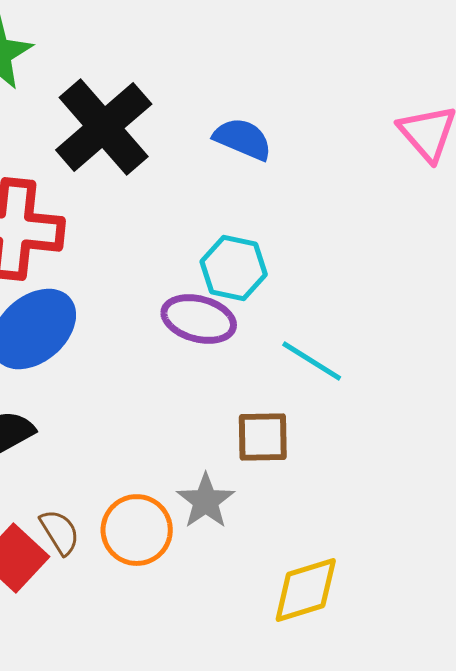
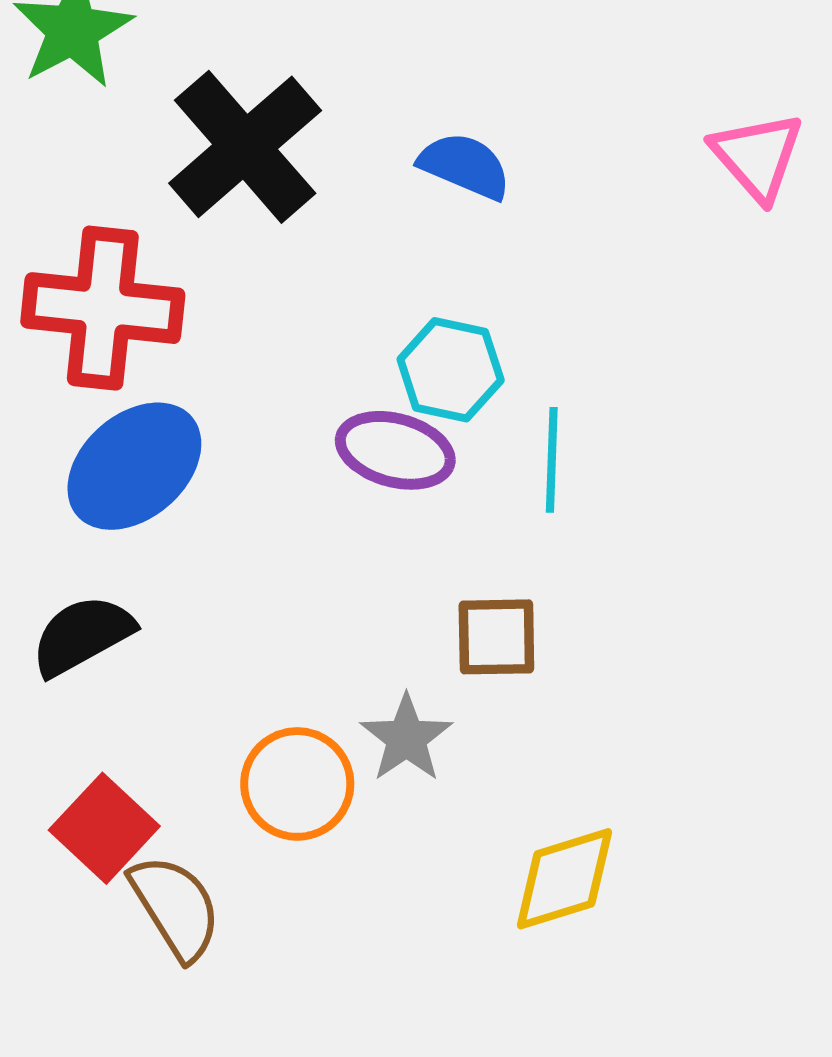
cyan line: (312, 361) -> (552, 460), moved, turned 60
brown semicircle: (60, 532) -> (175, 907), moved, size x1.5

